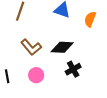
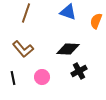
brown L-shape: (31, 47) -> (23, 49), moved

